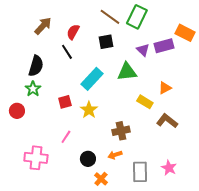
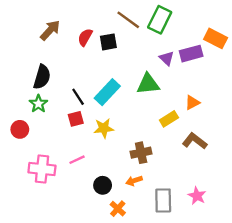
black square: (106, 42) -> (108, 42), moved
black line: (67, 52) -> (78, 97), moved
yellow rectangle: (145, 102) -> (169, 119), turned -63
yellow star: (89, 110) -> (104, 128), turned 30
pink line: (66, 137) -> (77, 160), turned 32
pink cross: (36, 158) -> (42, 169), moved

